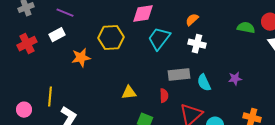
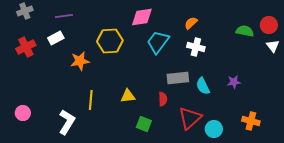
purple line: (65, 13) -> (64, 16), turned -30
yellow line: (50, 97) -> (91, 100), moved

